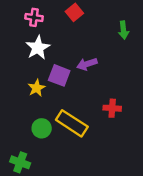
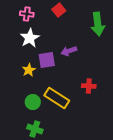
green arrow: (123, 30) -> (98, 24), size x1.6
purple square: (59, 75) -> (47, 60), turned -30
green cross: (20, 162) -> (35, 129), moved

